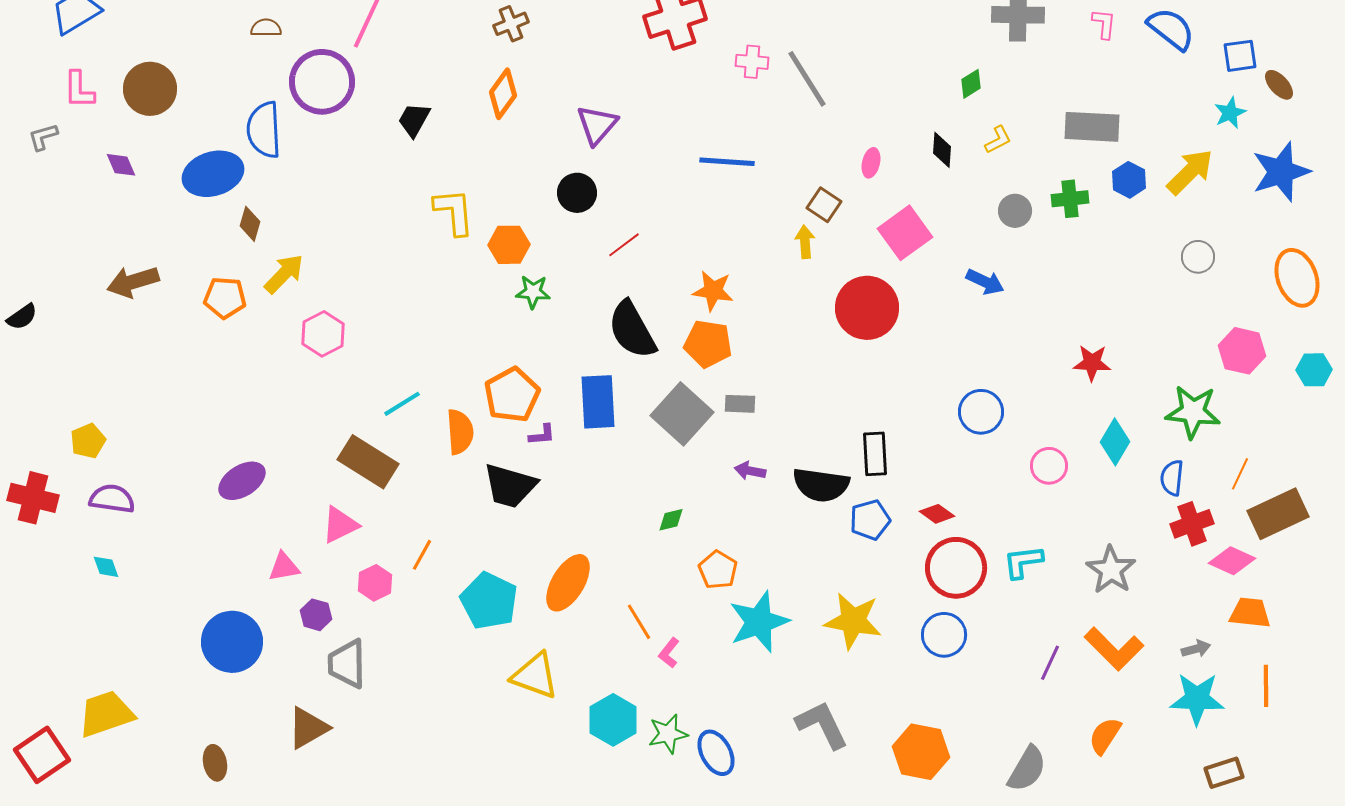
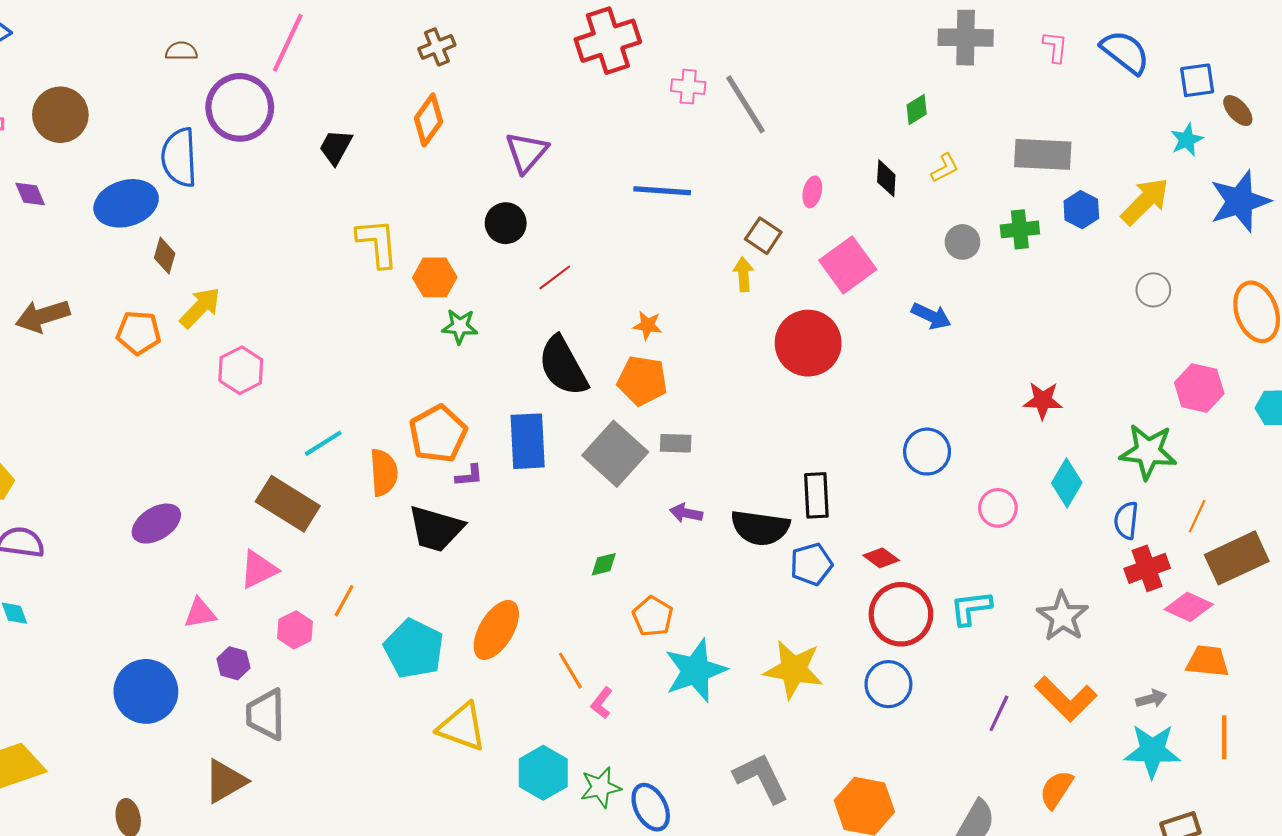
orange star: (713, 291) -> (648, 325), size x0.7

